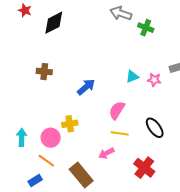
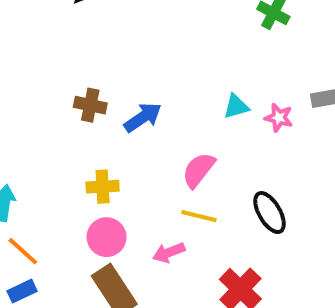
brown cross: (44, 72) -> (90, 105), moved
pink circle: (51, 138) -> (107, 237), moved
orange line: (46, 161) -> (23, 251), moved

